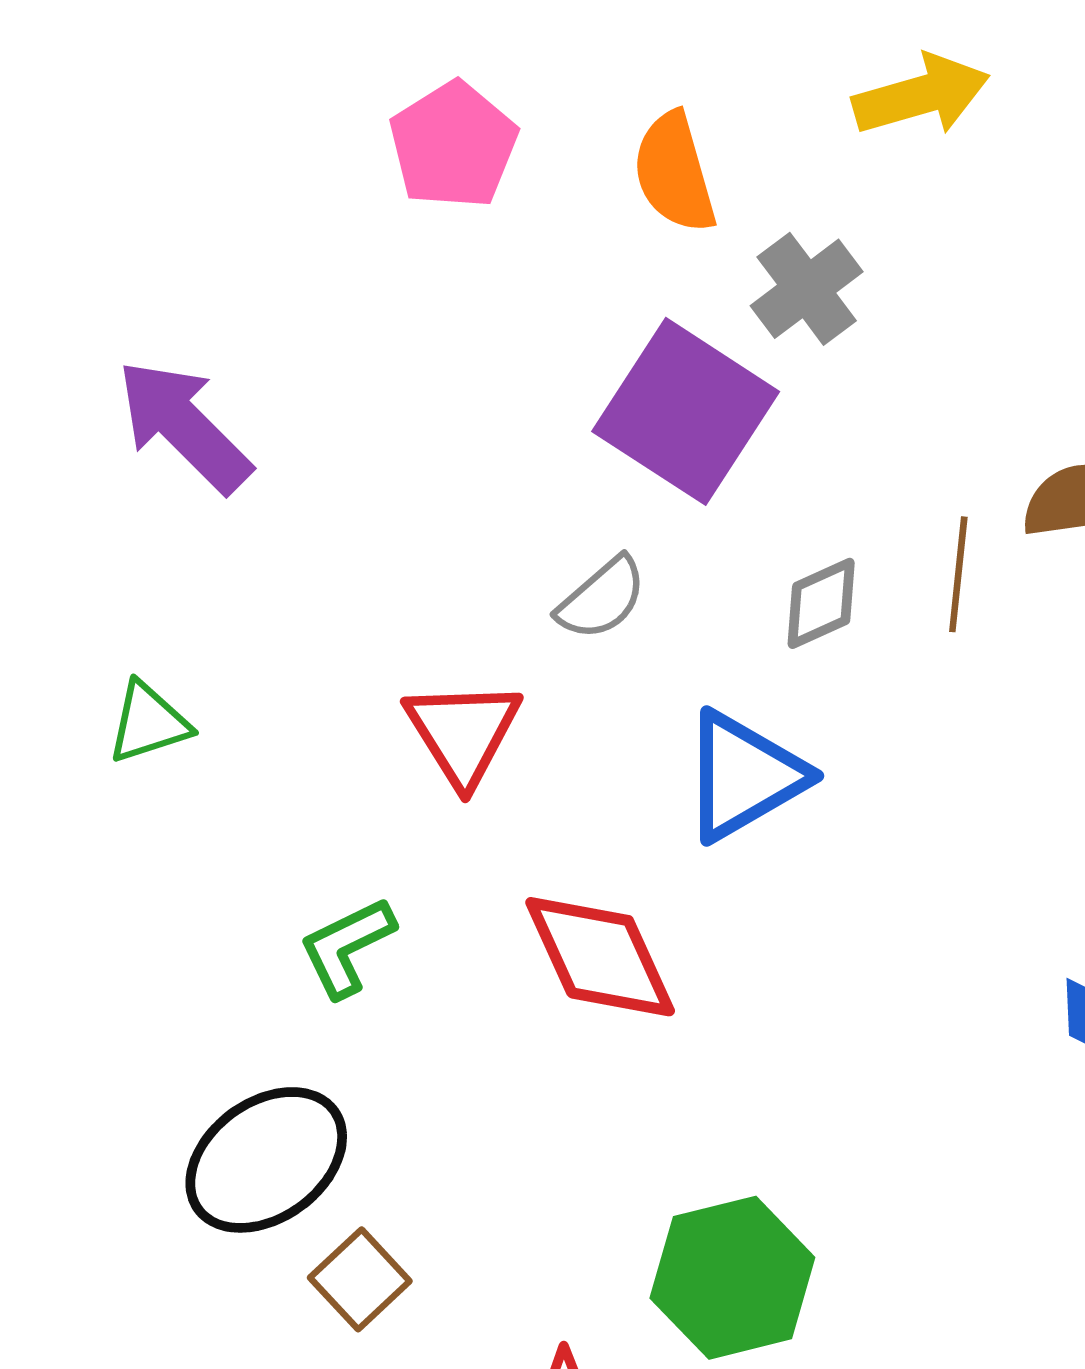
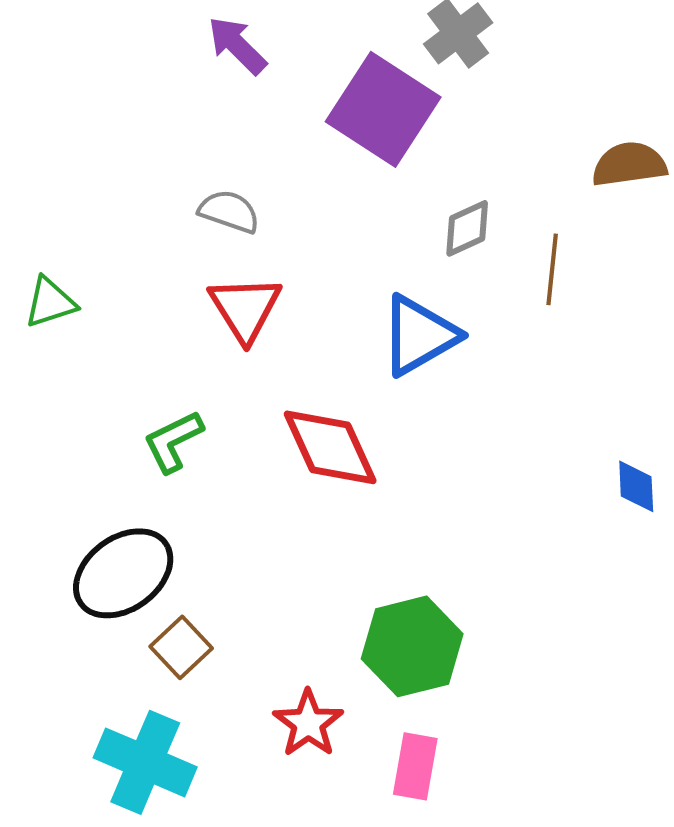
purple arrow: (184, 426) -> (237, 45), moved, size x0.7
brown line: (958, 574) -> (552, 269), moved
gray semicircle: (602, 599) -> (229, 211), moved, turned -120

